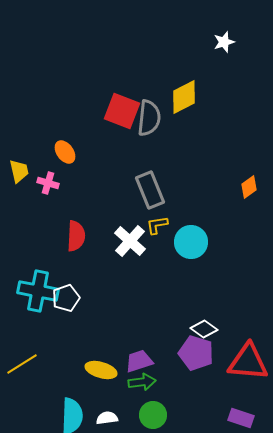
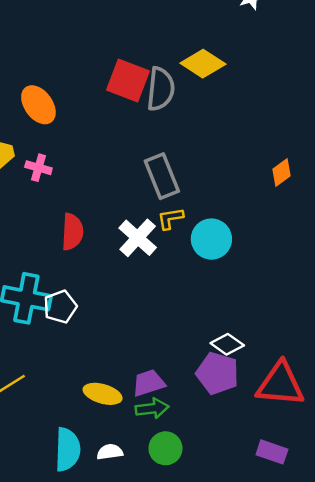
yellow diamond: (184, 97) -> (203, 64), turned 60
orange ellipse: (65, 152) -> (38, 105), moved, size x1.4

